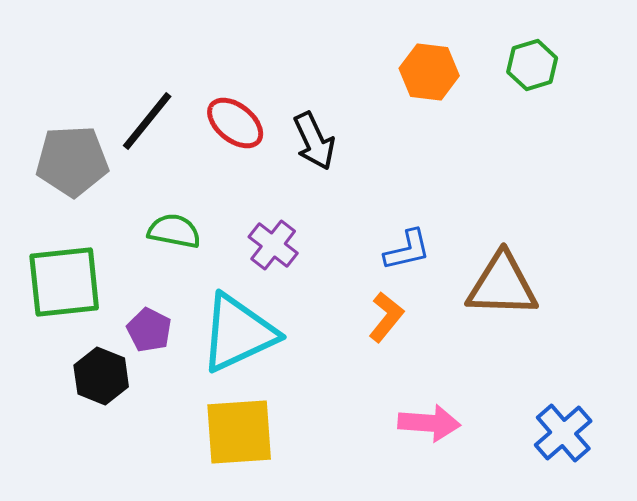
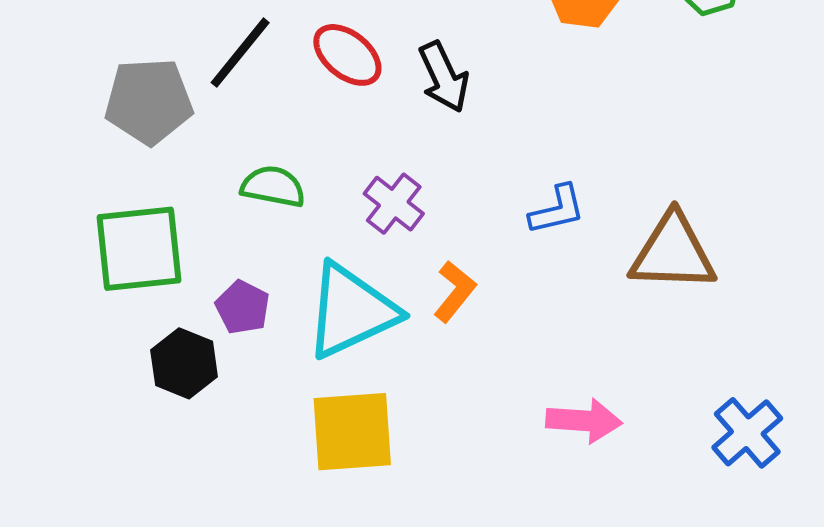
orange L-shape: (386, 317) -> (455, 291), moved

